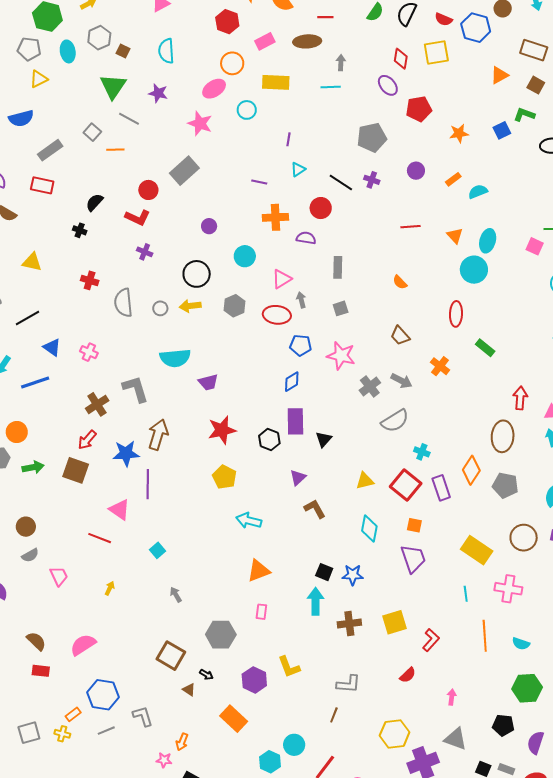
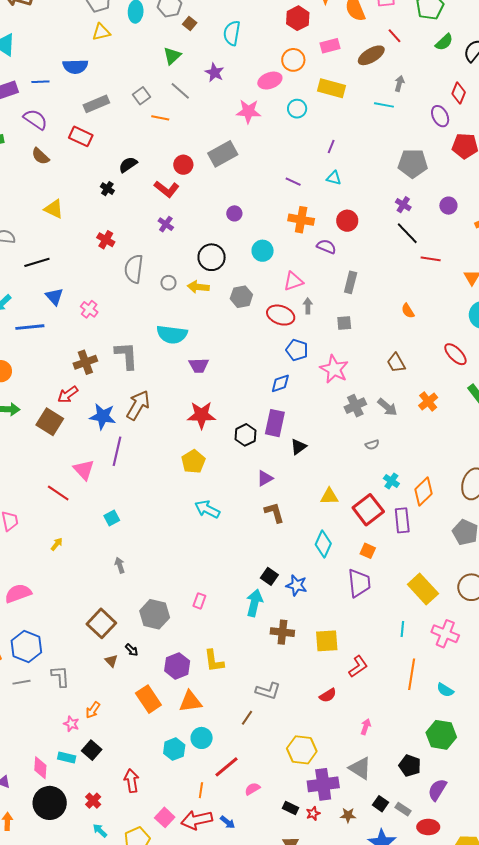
red line: (325, 17) -> (394, 36), turned 35
brown ellipse: (307, 41) -> (371, 55), turned -40
green triangle: (113, 86) -> (172, 56), size x0.7
pink star: (200, 124) -> (248, 111), turned -30
cyan triangle: (298, 169) -> (334, 178), turned 35
black line: (341, 182) -> (407, 233), moved
red ellipse: (456, 314) -> (455, 354), turned -60
gray semicircle: (395, 421) -> (372, 445), size x0.5
orange diamond: (471, 470) -> (423, 491), moved
orange triangle: (259, 571) -> (190, 702), moved

